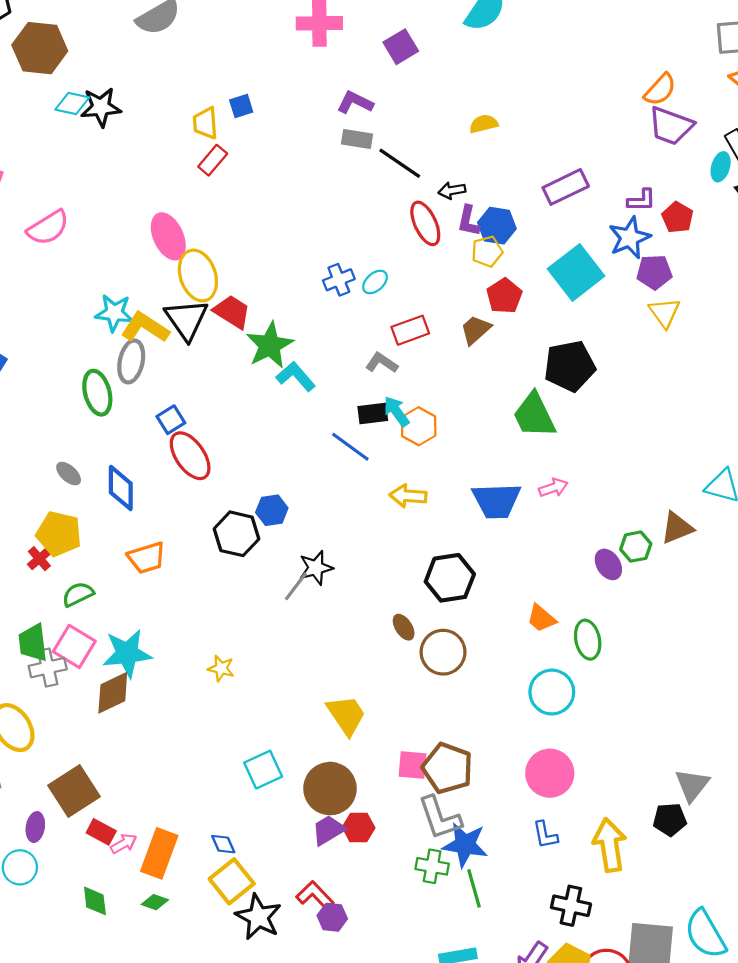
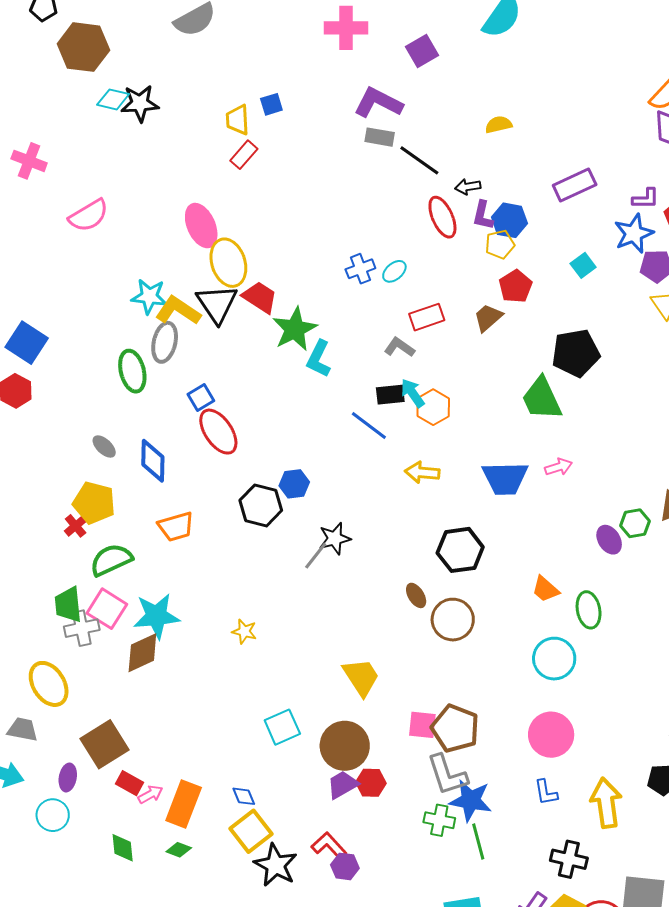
purple L-shape: (355, 102) -> (378, 103), size x1.4
cyan square: (576, 272) -> (583, 265), size x0.5
cyan L-shape: (296, 376) -> (319, 359), turned -114
green semicircle: (78, 594) -> (111, 560), size x1.4

